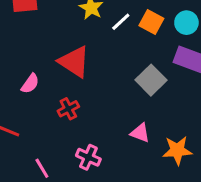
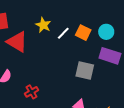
red triangle: (74, 62) -> (17, 42), moved
gray square: (151, 80) -> (85, 71), turned -30

